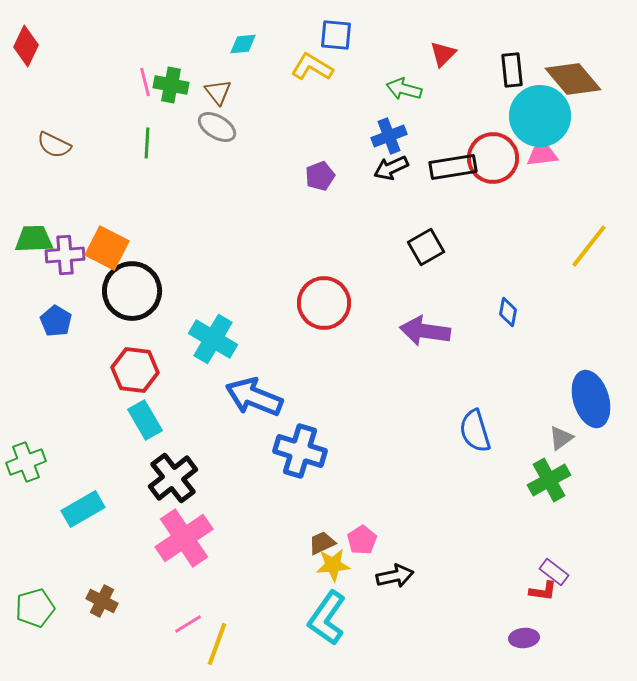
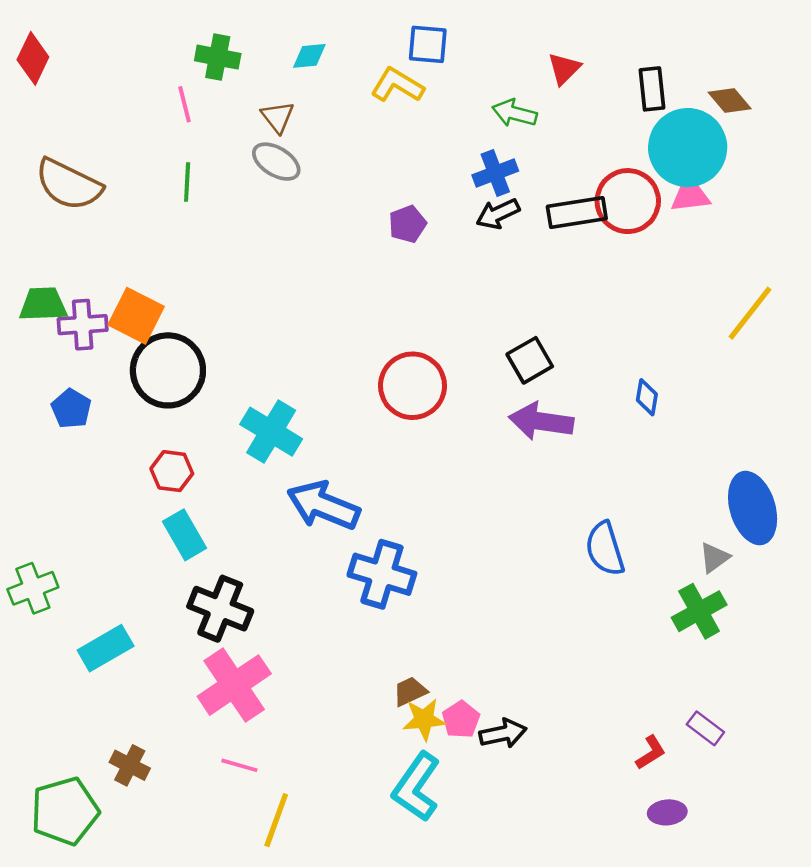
brown diamond: (573, 79) -> (730, 100), size x0.6
green cross: (171, 85) -> (218, 57), moved
brown semicircle: (54, 145) -> (69, 184), size x1.6
black square: (426, 247) -> (530, 360), moved
red hexagon: (135, 370) -> (172, 471), size x0.7
black cross: (173, 478) -> (220, 609), turned -30
pink pentagon: (362, 540) -> (461, 719), moved
red L-shape: (543, 591) -> (651, 753), moved, turned -40
green pentagon: (35, 608) -> (65, 811), moved, size x1.4
pink line: (188, 624) -> (239, 765), moved, turned 48

